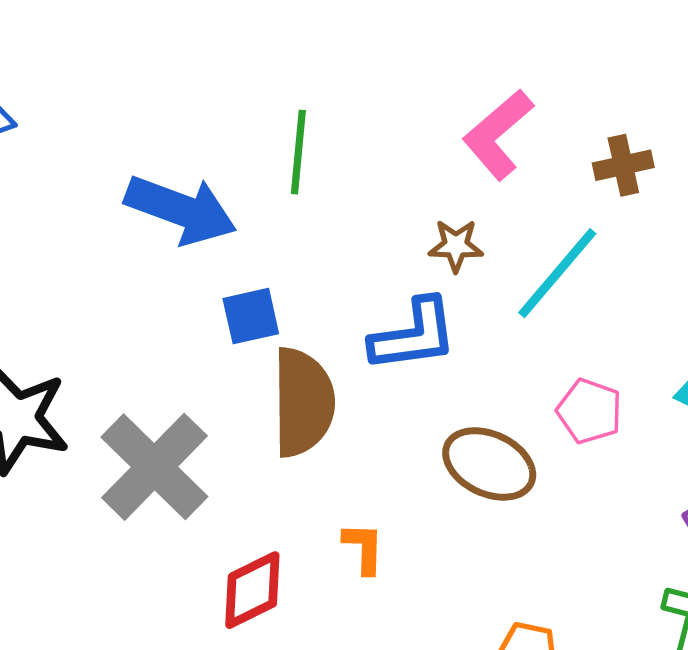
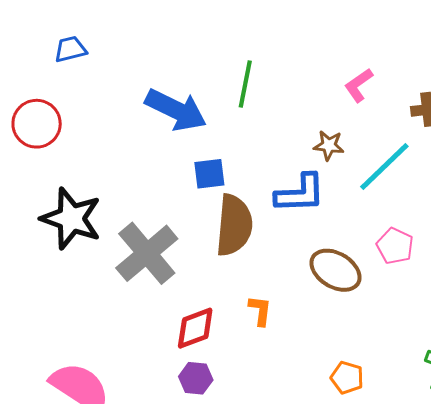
pink L-shape: (498, 134) -> (359, 85), size x0.7

